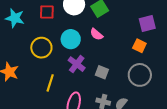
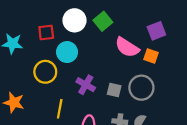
pink semicircle: (96, 34) -> (127, 47), moved, size x1.6
cyan circle: (71, 39) -> (67, 52), moved
gray circle: (140, 75) -> (141, 88), moved

